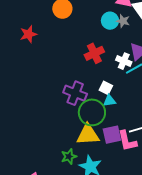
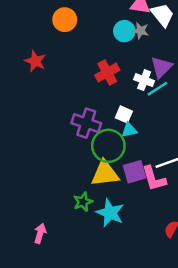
red star: (28, 34) -> (35, 61), moved, turned -30

